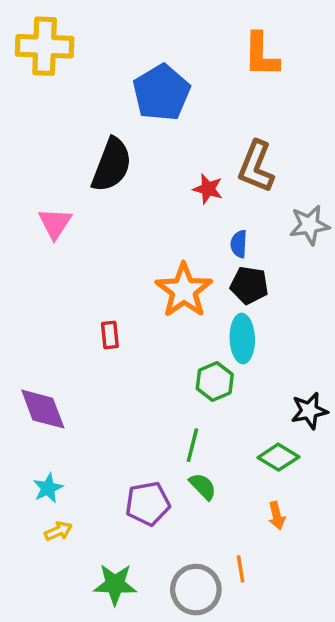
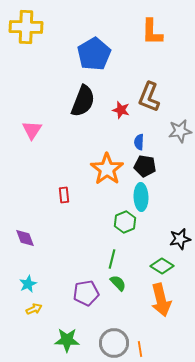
black semicircle: (112, 165) -> (83, 101), moved
purple diamond: (43, 409) -> (25, 238), size x0.7
orange arrow: (277, 516) -> (161, 300), size x2.0
orange line: (241, 569) -> (140, 349), moved

